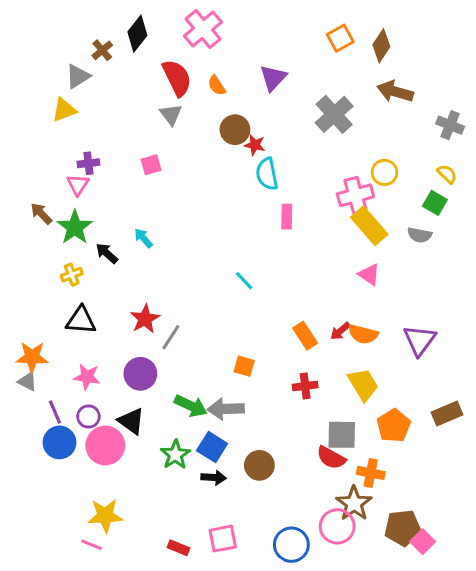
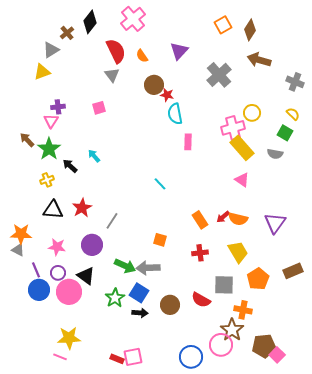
red star: (145, 319) -> (82, 208), moved
red semicircle: (331, 458) -> (201, 300), moved
pink square: (223, 539) -> (133, 357), moved

